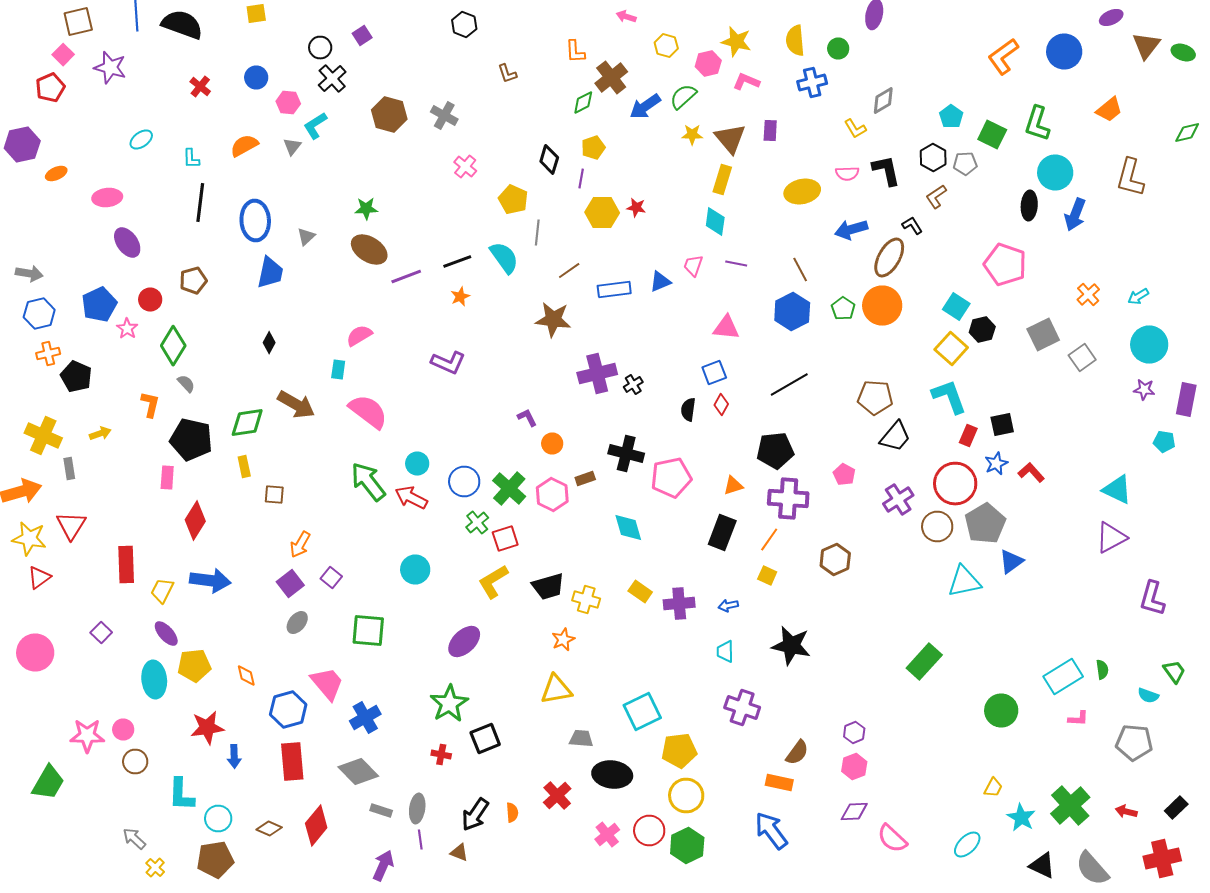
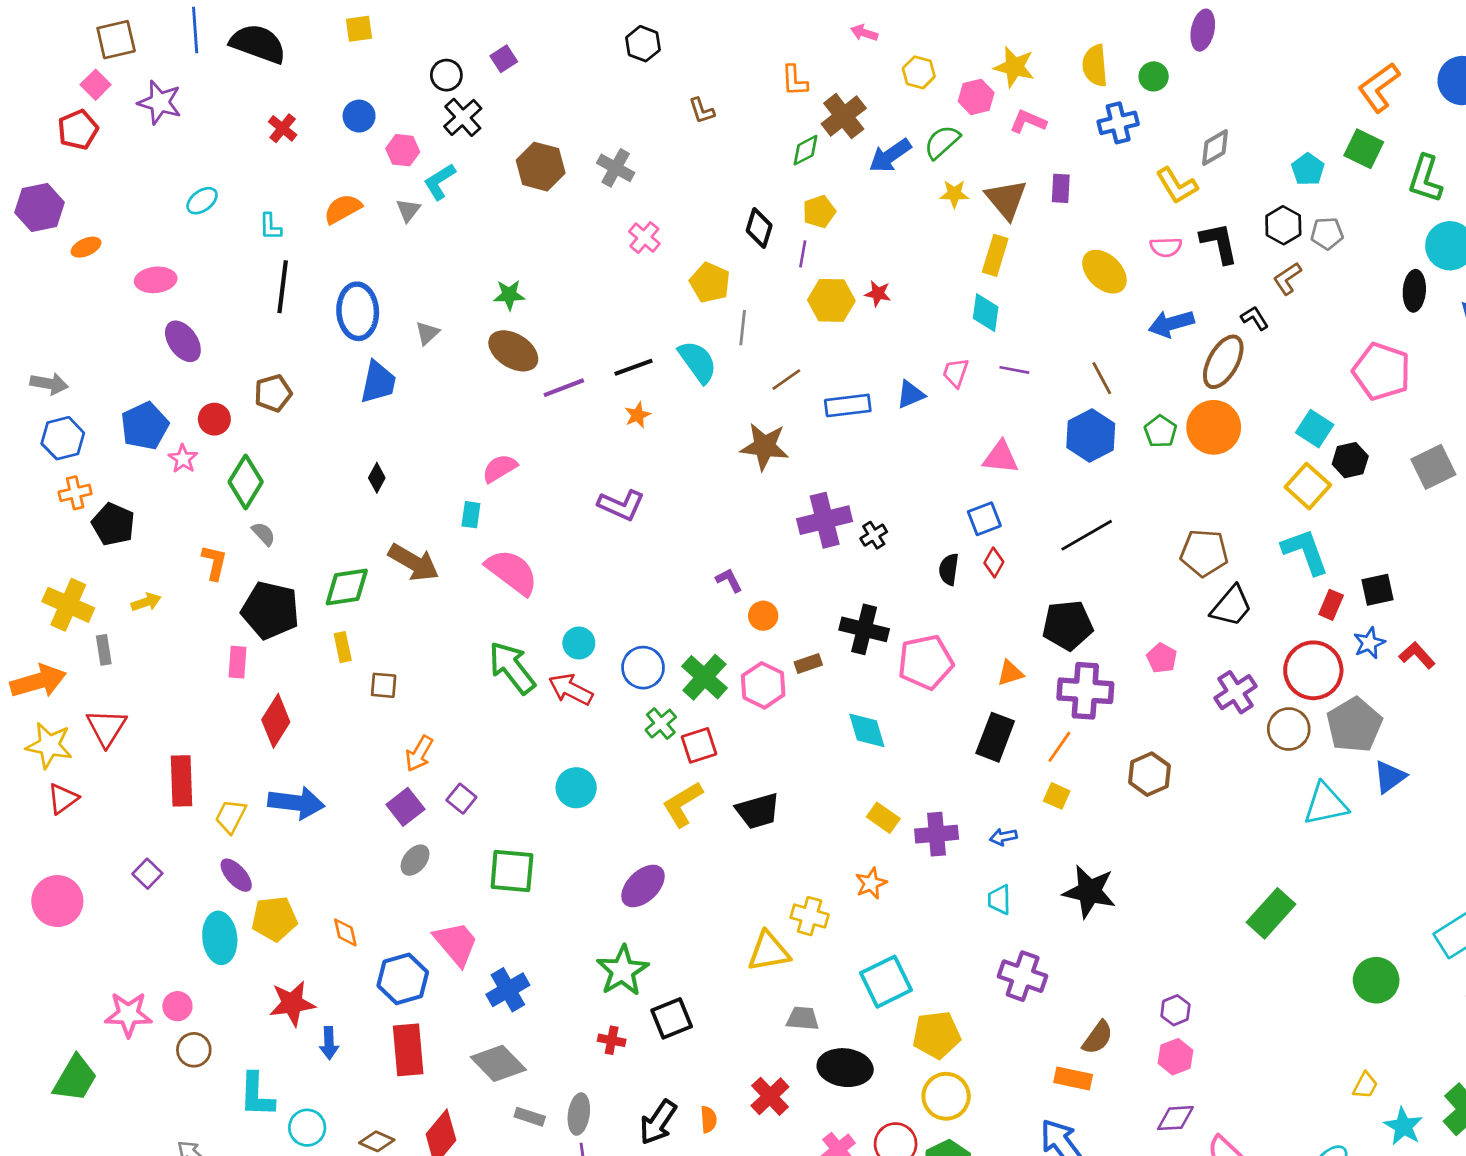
yellow L-shape: (855, 128) -> (1177, 186), size x1.4
green square: (992, 134) -> (1364, 149), moved
yellow ellipse: (802, 192) -> (1104, 272), turned 56
yellow cross: (586, 600) -> (810, 916), moved
orange star: (563, 640) -> (871, 883), moved

